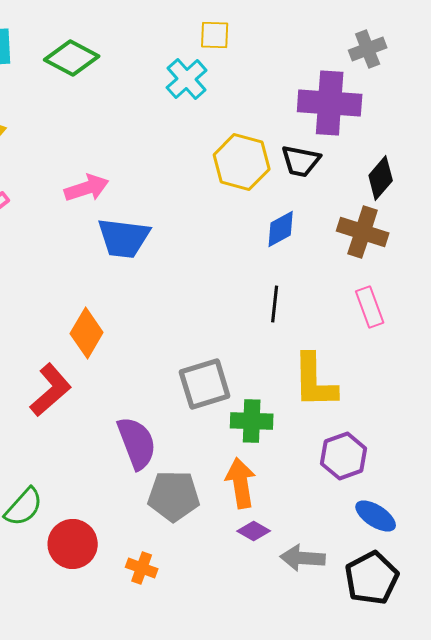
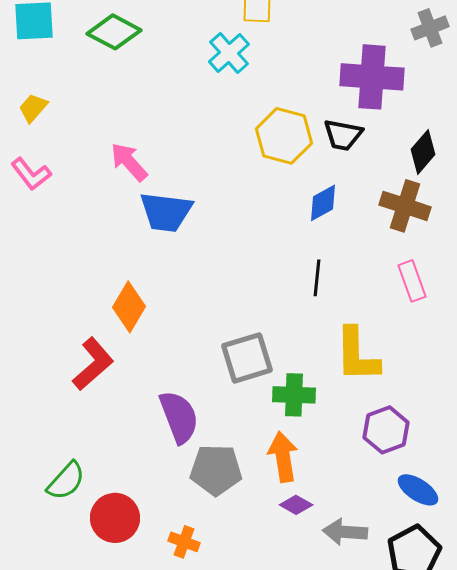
gray cross: (368, 49) -> (430, 28), moved
pink arrow: (87, 188) -> (129, 162), turned -114

